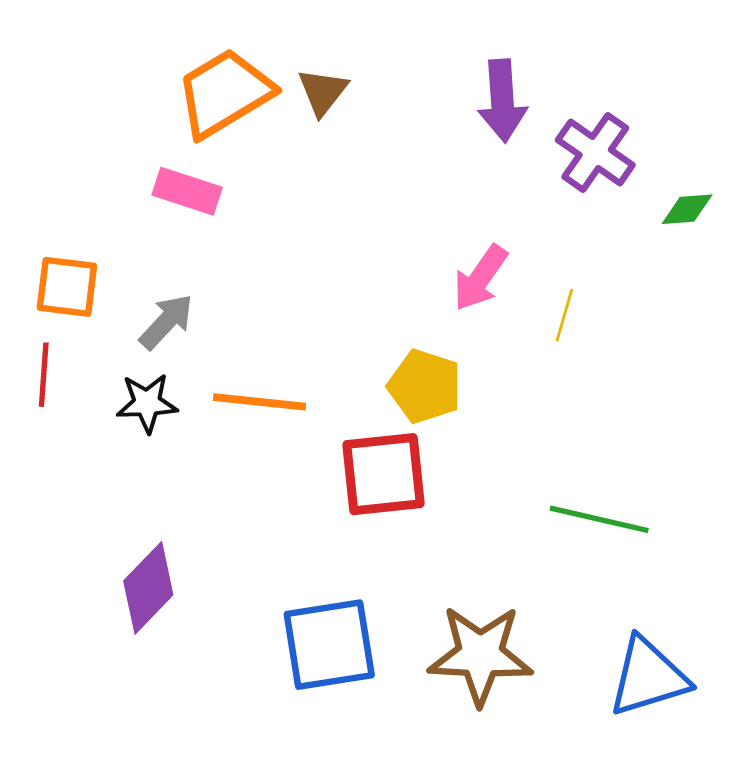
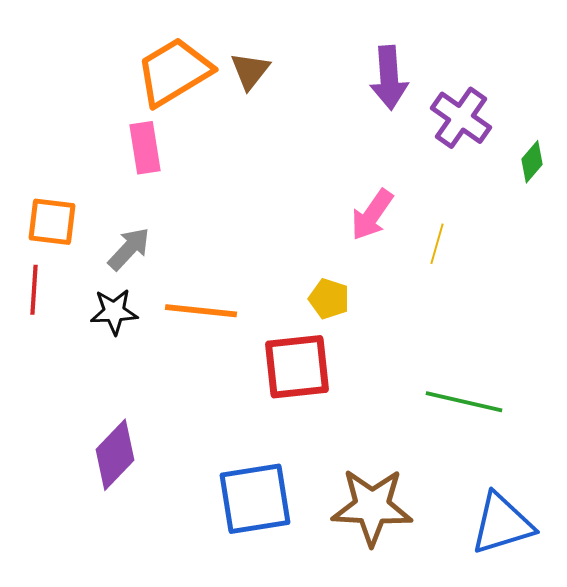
pink rectangle: (187, 191) -> (145, 148), turned 63
green diamond: (687, 209) -> (532, 162), turned -45
yellow pentagon: (425, 386) -> (329, 299), size x0.7

